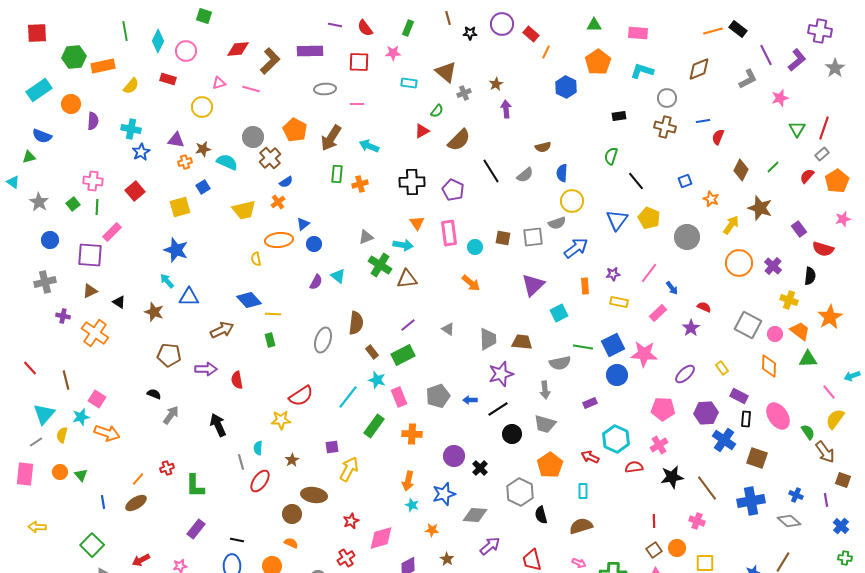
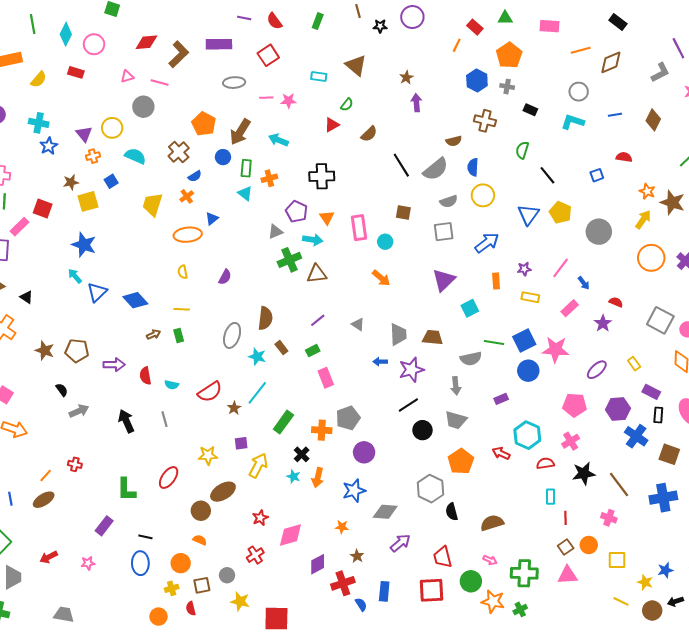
black rectangle: (738, 29) -> (618, 22), moved
orange line: (713, 31) -> (581, 50), moved
red rectangle: (531, 34) -> (475, 27), moved
pink star: (393, 53) -> (288, 101), moved
red square: (359, 62) -> (268, 55), turned -35
cyan L-shape: (642, 71) -> (573, 122), moved
gray cross: (464, 93) -> (507, 87), moved, turned 32
yellow circle: (202, 107) -> (112, 128), moved
black rectangle: (619, 116) -> (530, 110), turned 32
brown cross: (665, 127) -> (485, 121), moved
gray circle: (253, 137) -> (143, 107), moved
red semicircle: (718, 137) -> (624, 157), moved, turned 77
purple triangle: (176, 140) -> (84, 134), turned 42
brown semicircle: (459, 140) -> (369, 134), size x0.7
brown star: (203, 149) -> (71, 182), moved
brown diamond: (741, 170) -> (653, 120), moved
gray semicircle: (525, 175) -> (436, 169), size x1.5
purple pentagon: (453, 190) -> (297, 211), moved
red square: (135, 191) -> (43, 208), moved, turned -30
orange star: (711, 199) -> (647, 191), moved
yellow trapezoid: (244, 210) -> (152, 204), turned 120
gray semicircle: (557, 223) -> (449, 201), moved
brown square: (503, 238) -> (403, 212), moved
blue circle: (314, 244) -> (223, 157), moved
yellow semicircle: (256, 259) -> (183, 272), moved
green cross: (380, 265) -> (289, 260), turned 35
cyan triangle: (338, 276) -> (245, 193), moved
blue triangle: (189, 297) -> (97, 292), turned -45
blue diamond: (249, 300) -> (135, 300), moved
brown star: (154, 312) -> (45, 351), moved
brown arrow: (222, 330) -> (153, 334), moved, size x0.6
green rectangle: (403, 355) -> (313, 351), size x0.6
cyan star: (377, 380) -> (257, 357), moved
black semicircle: (154, 394) -> (62, 390), turned 32
gray pentagon: (438, 396) -> (348, 418), moved
pink rectangle: (399, 397) -> (326, 378), moved
blue arrow: (470, 400) -> (380, 362), moved
gray arrow: (171, 415) -> (79, 411), turned 30
yellow star: (281, 420) -> (208, 455), moved
cyan semicircle: (258, 448) -> (172, 385), moved, turned -80
brown star: (292, 460) -> (234, 408), moved
gray line: (241, 462) -> (165, 419), moved
red cross: (167, 468) -> (75, 464), turned 32
black cross: (480, 468) -> (302, 454), moved
green L-shape: (195, 486) -> (126, 490), moved
cyan rectangle: (583, 491) -> (550, 497), moved
brown ellipse: (314, 495) -> (223, 492), turned -40
cyan star: (412, 505) -> (294, 476), moved

